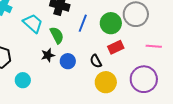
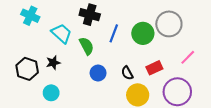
pink line: (154, 46) -> (188, 57), turned -49
red rectangle: (116, 47) -> (154, 68), moved
black star: (48, 55) -> (53, 63), moved

